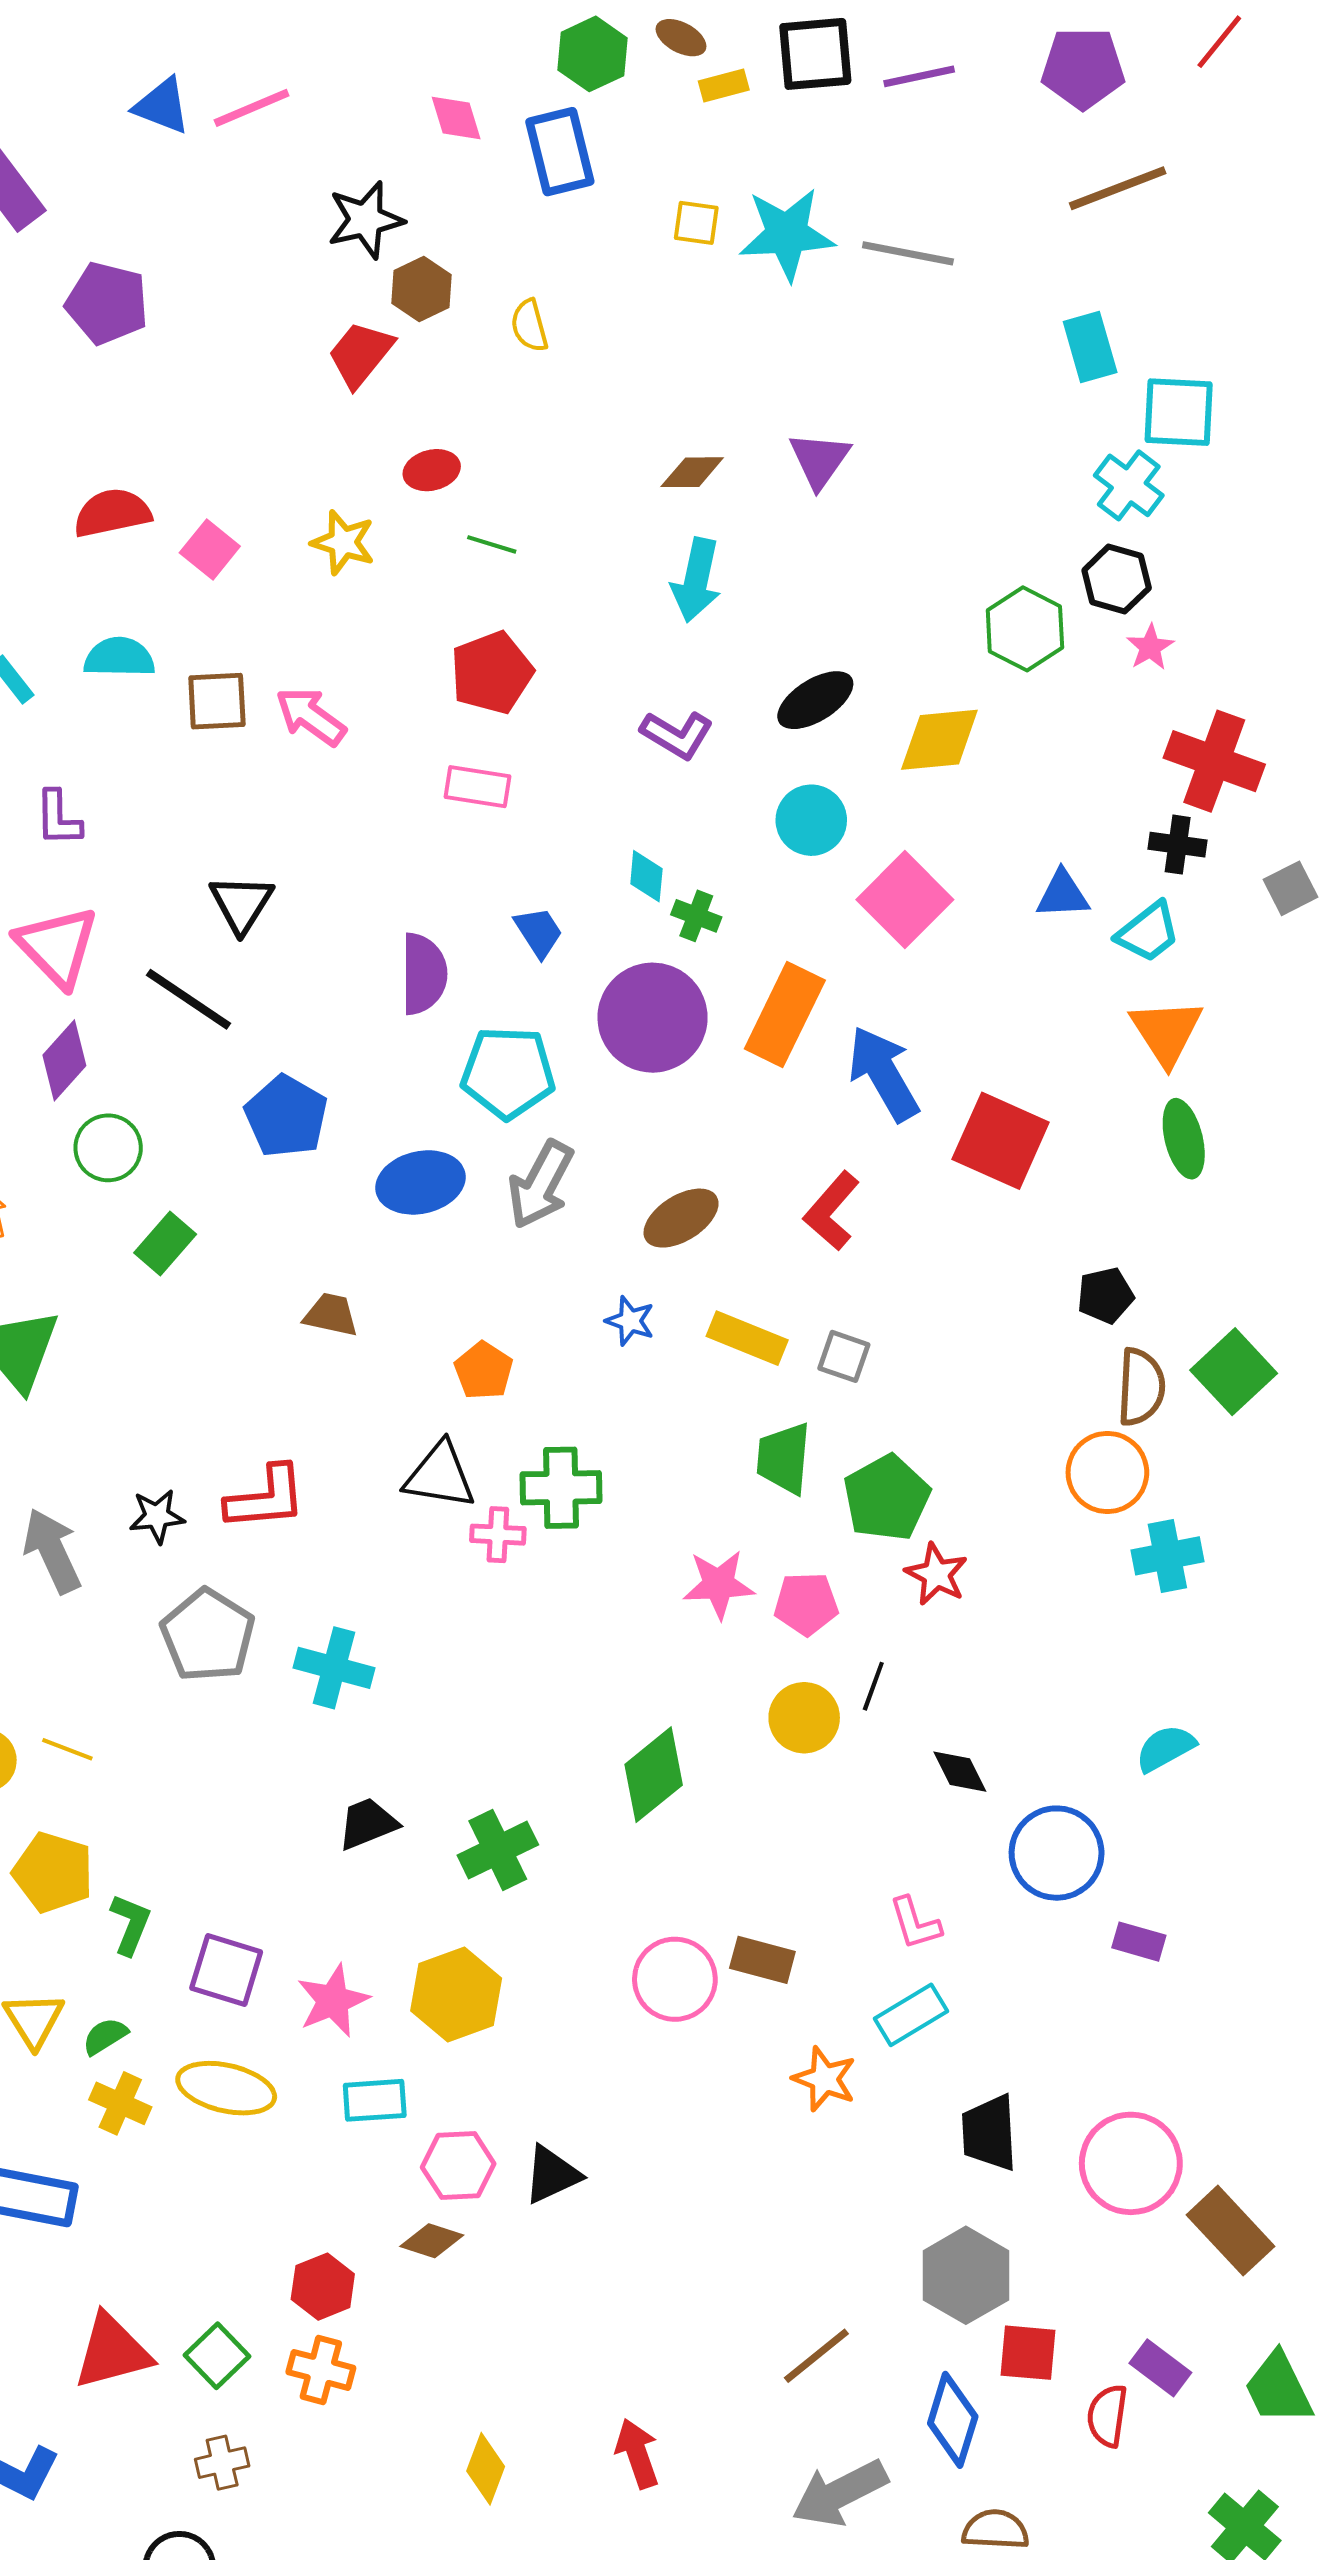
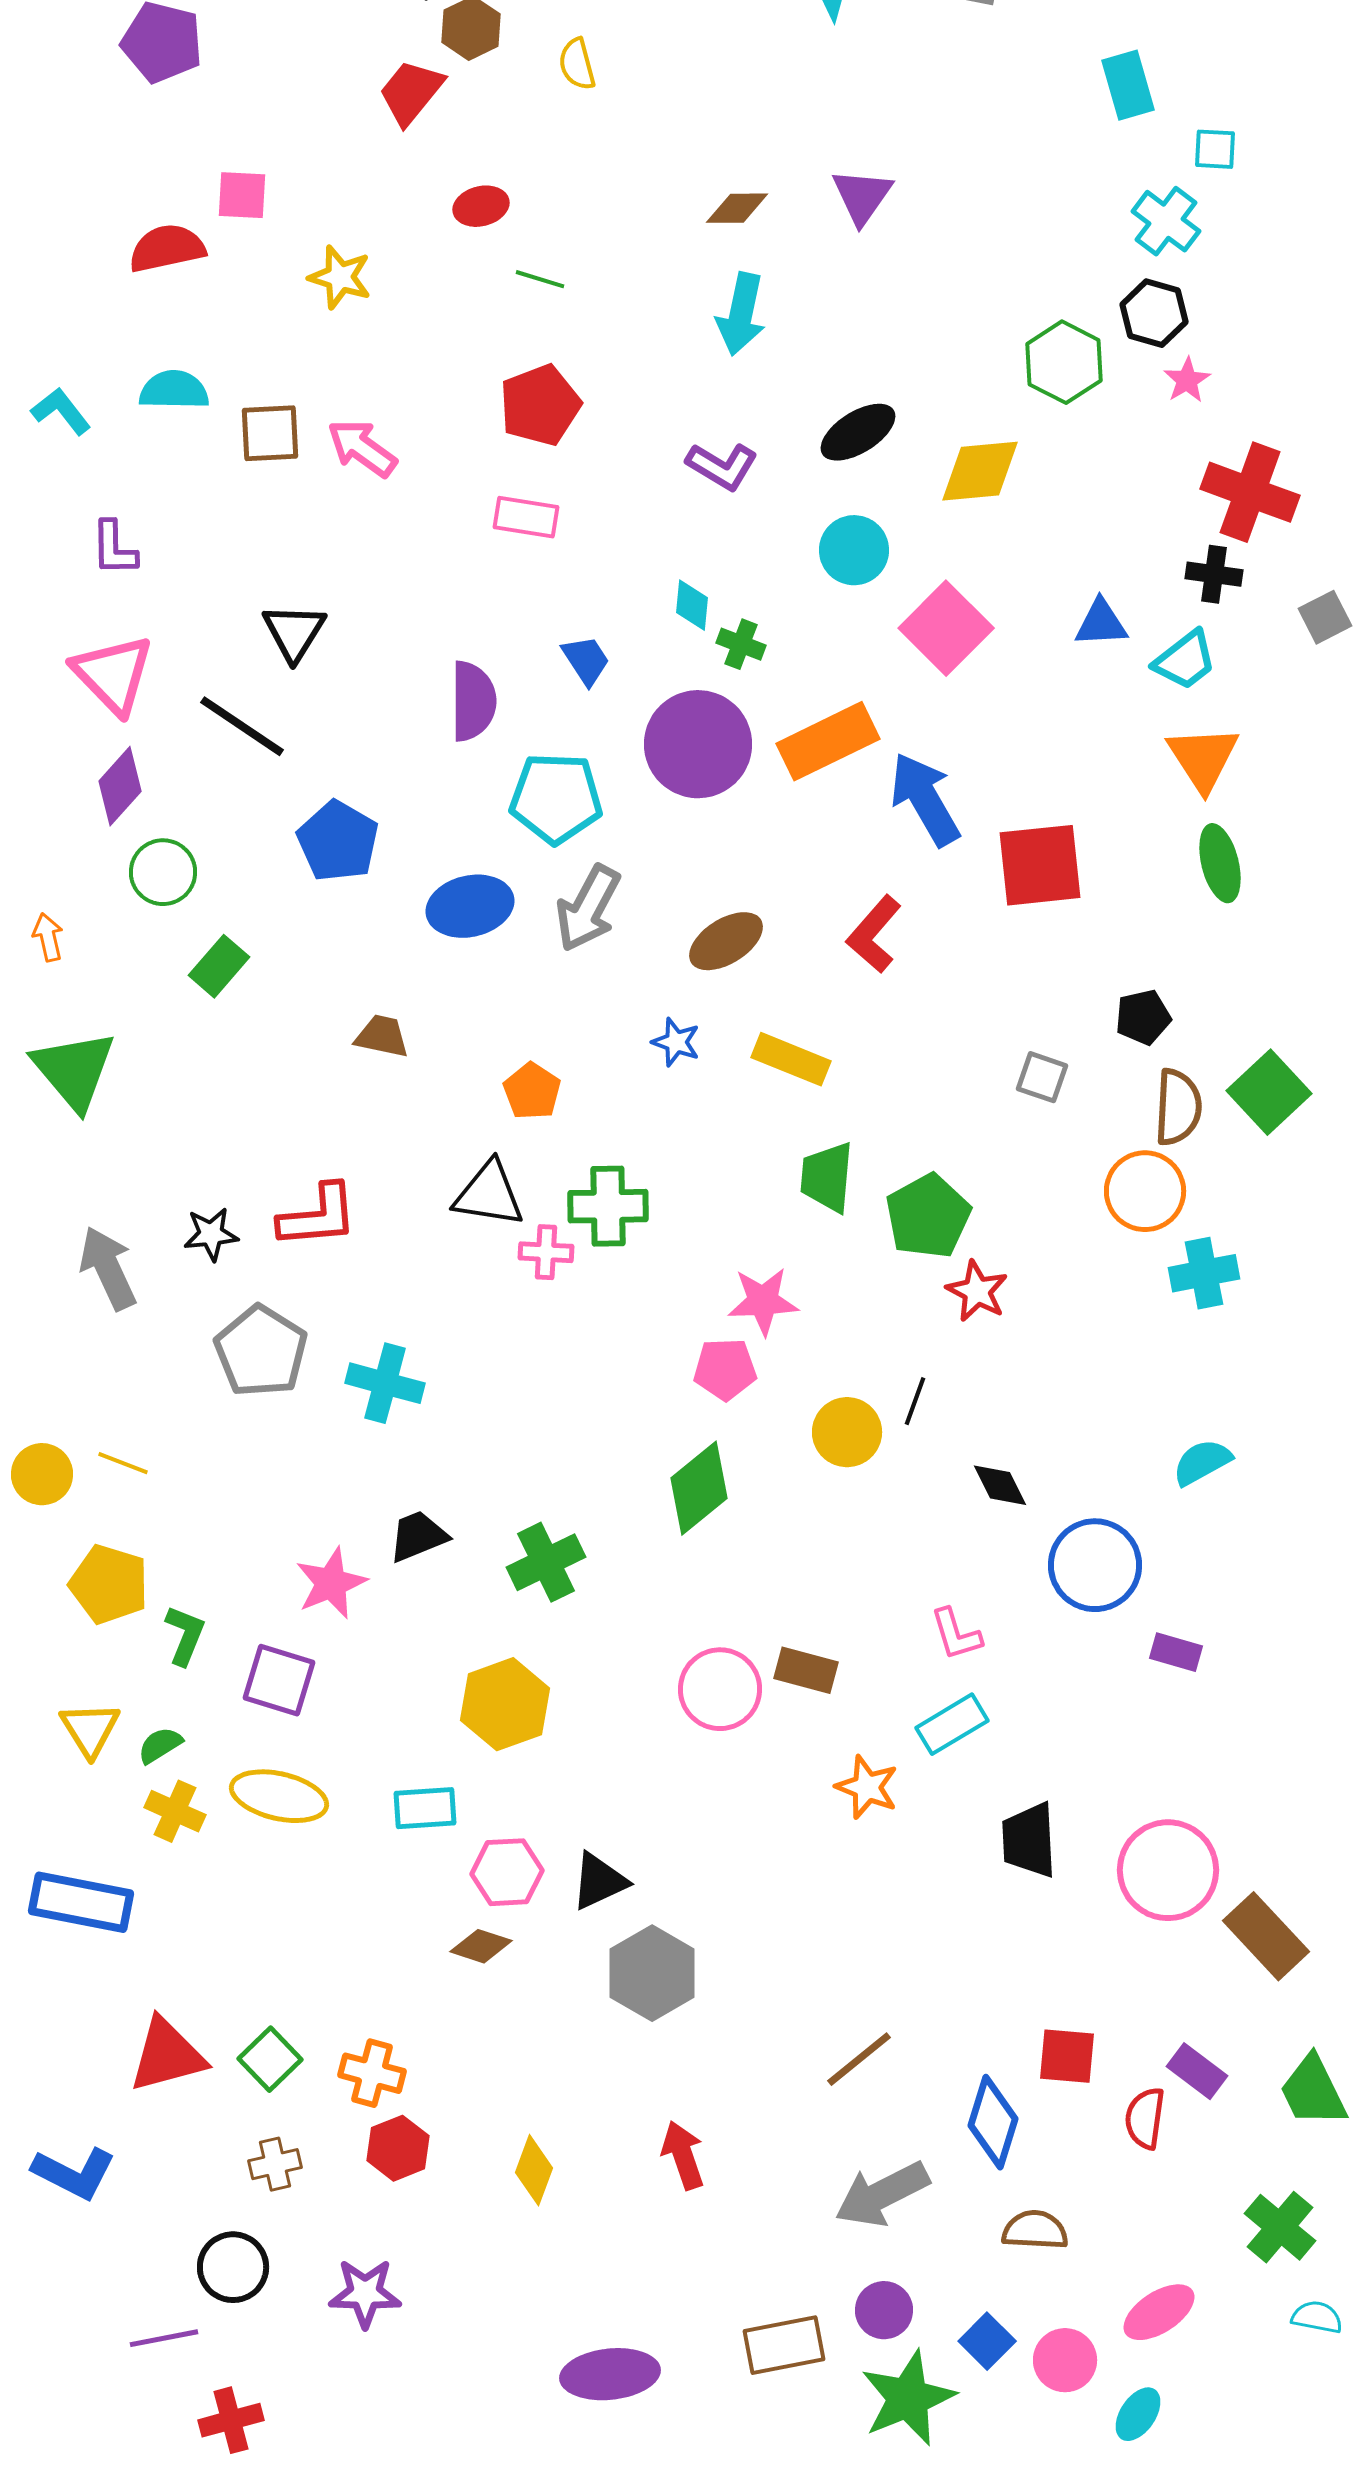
cyan square: (1179, 412) -> (1215, 149), size x0.6
yellow star: (343, 542) -> (340, 277), moved
pink square: (210, 550) -> (242, 195), moved, turned -36
orange rectangle: (785, 1015) -> (828, 741), turned 38
red square: (1001, 1141) -> (1040, 865), turned -30
gray square: (844, 1356) -> (1042, 1077), moved
pink pentagon: (806, 1604) -> (725, 1369), moved
pink star: (333, 2001) -> (331, 1583), moved
gray hexagon: (966, 2275) -> (652, 1973), moved
red hexagon: (323, 2287) -> (398, 2148), moved

